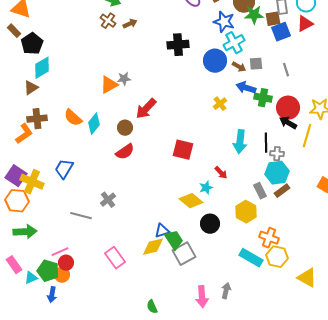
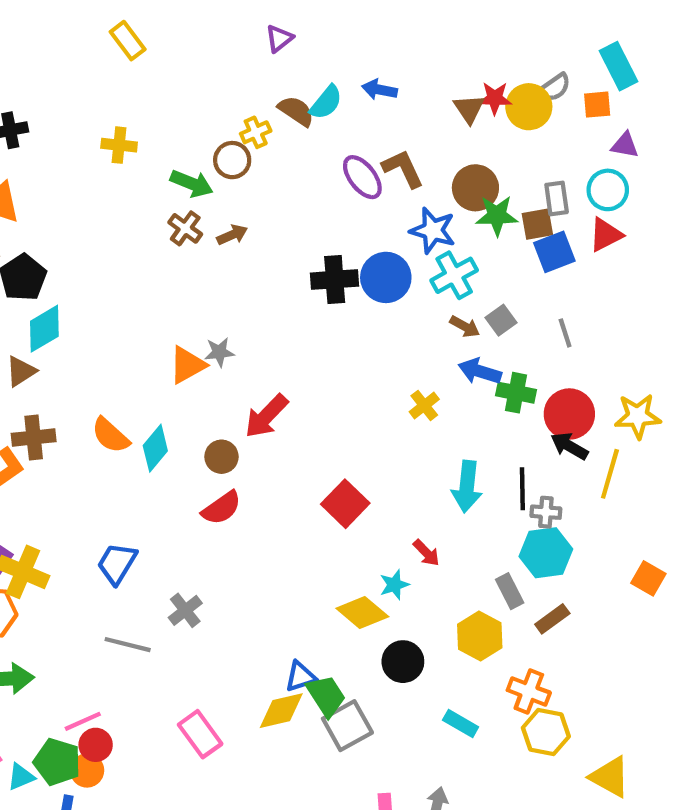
blue circle: (215, 61) -> (386, 277), moved
gray square: (256, 64) -> (501, 320), turned -32
red square: (183, 150) -> (345, 504), turned 30
blue trapezoid: (64, 169) -> (117, 563), moved
brown rectangle: (282, 191) -> (552, 619), moved
cyan rectangle: (251, 258) -> (461, 723), moved, size x0.7

